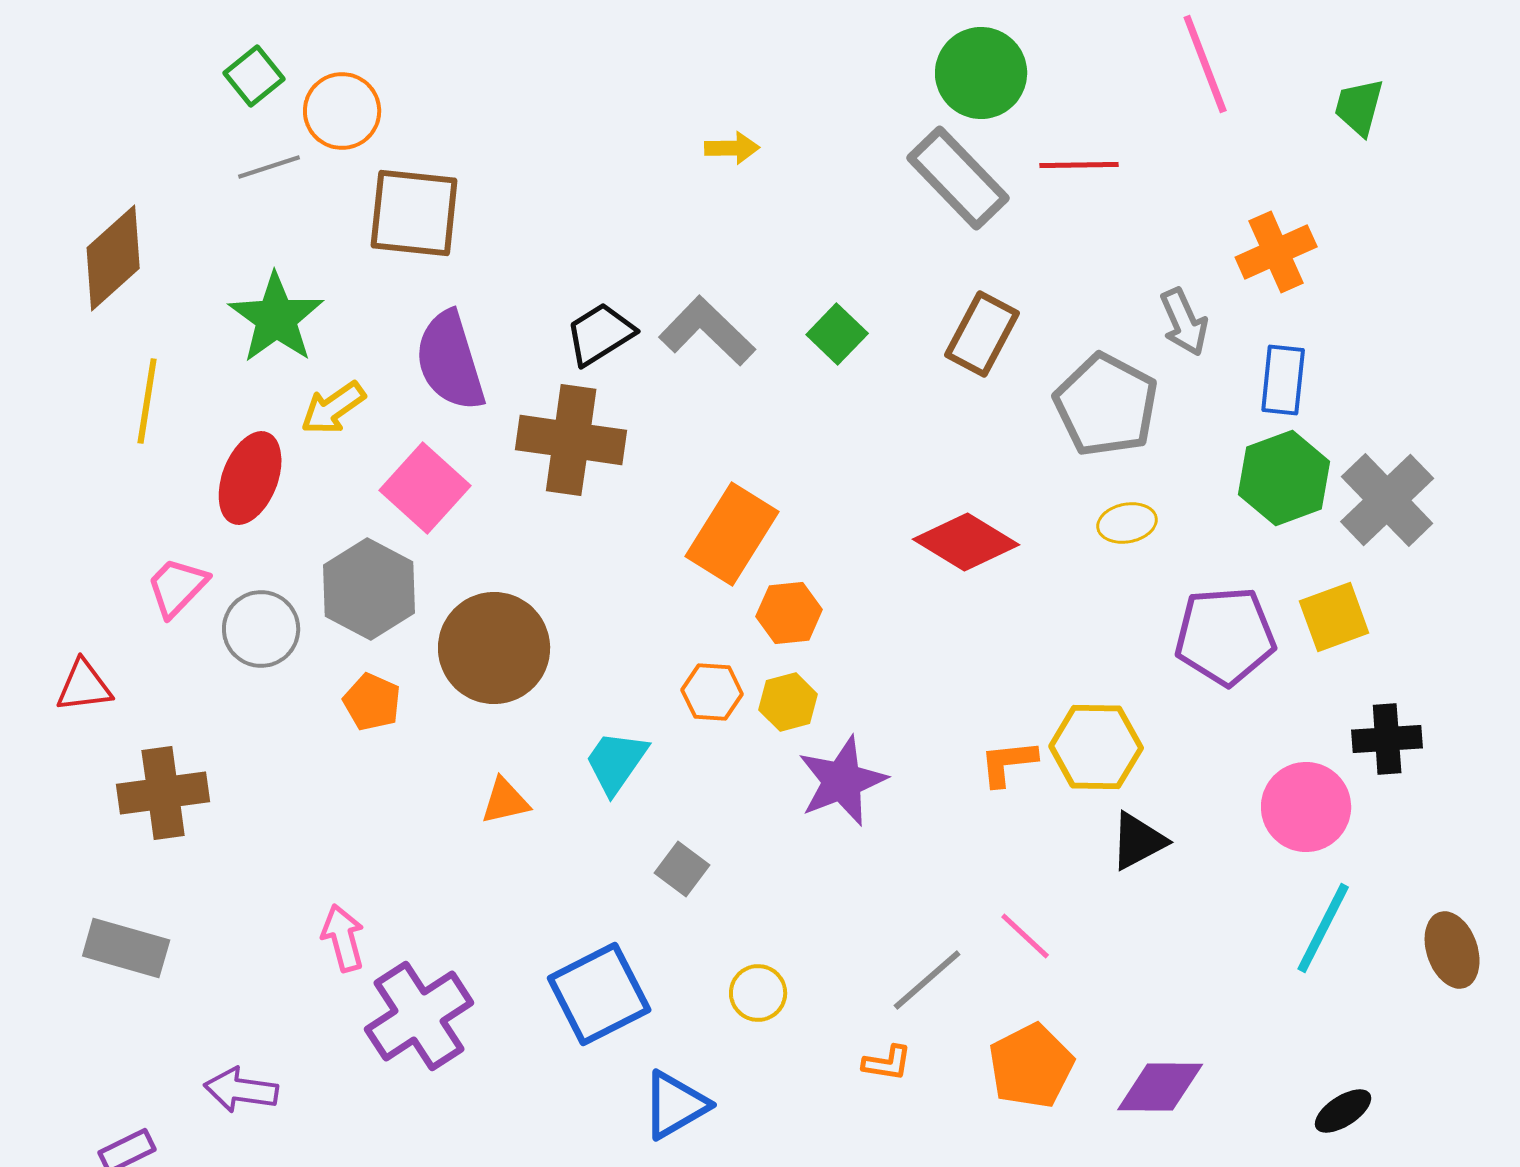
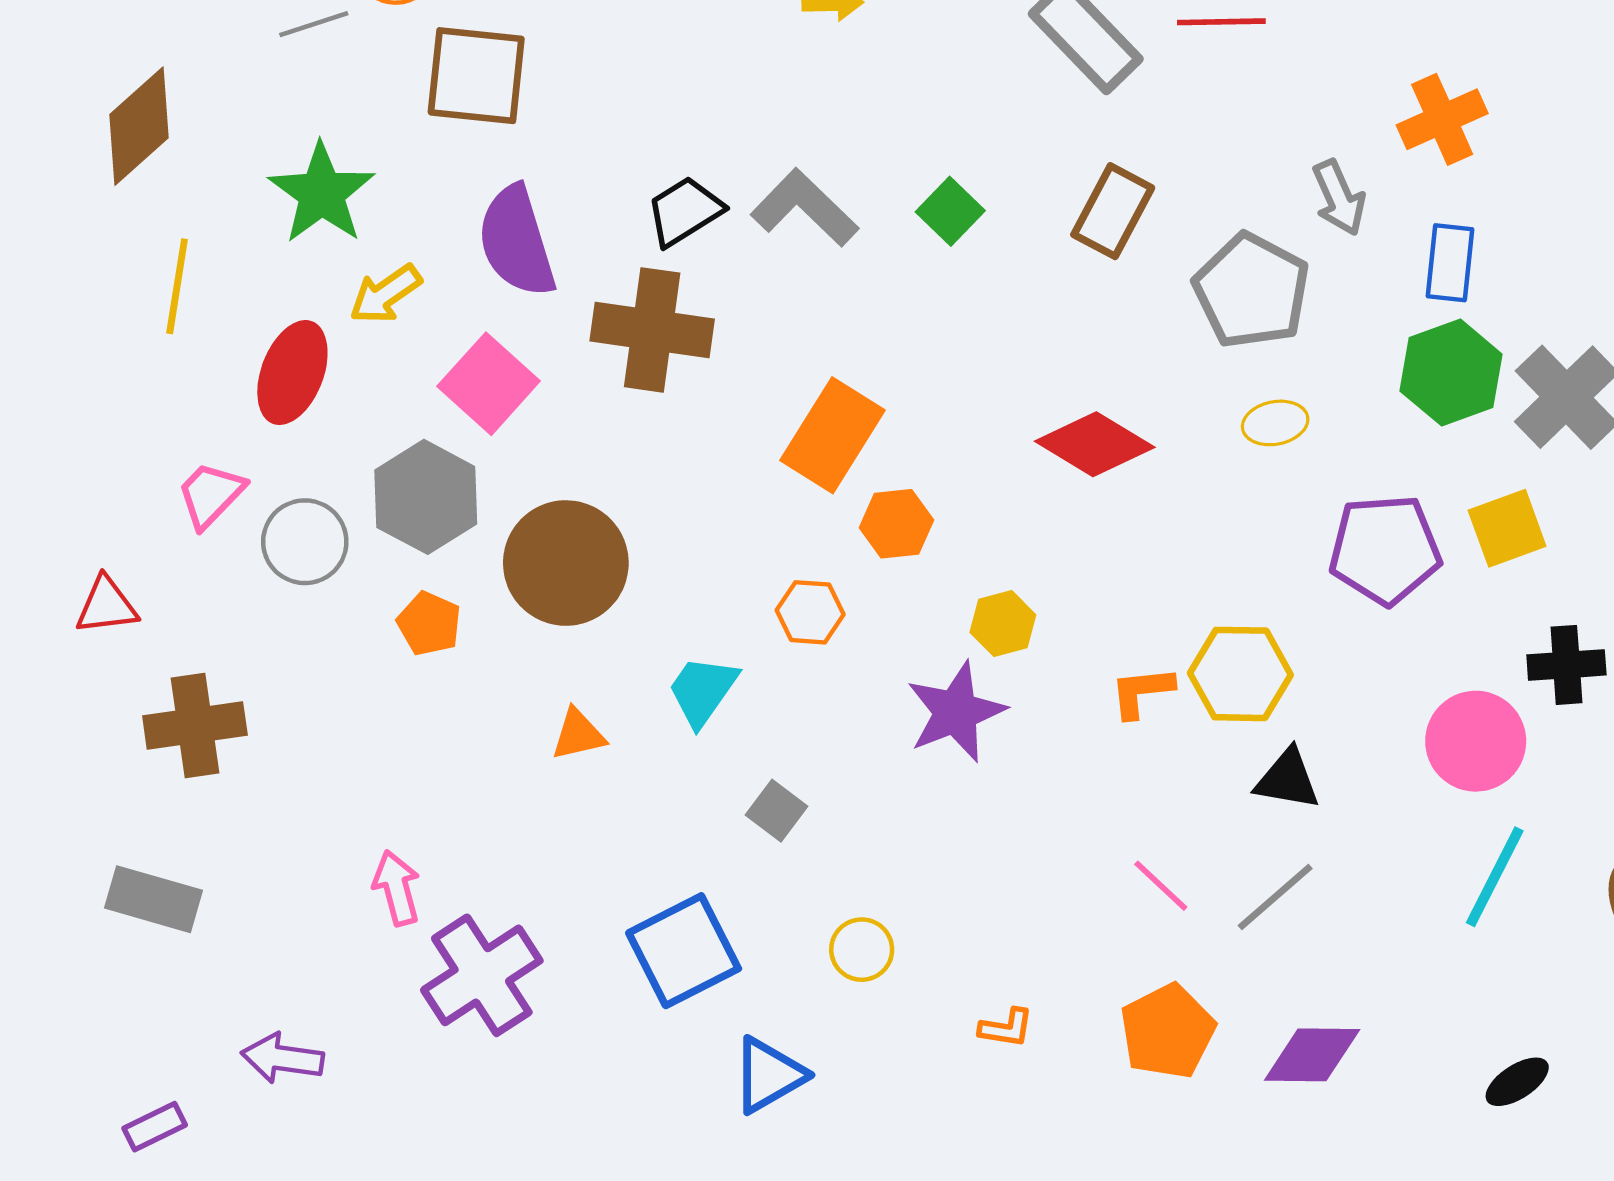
yellow hexagon: (788, 702) -> (1003, 624), moved
black triangle: (1138, 841) -> (1287, 779), turned 38
gray line: (927, 980) -> (1275, 897), moved

